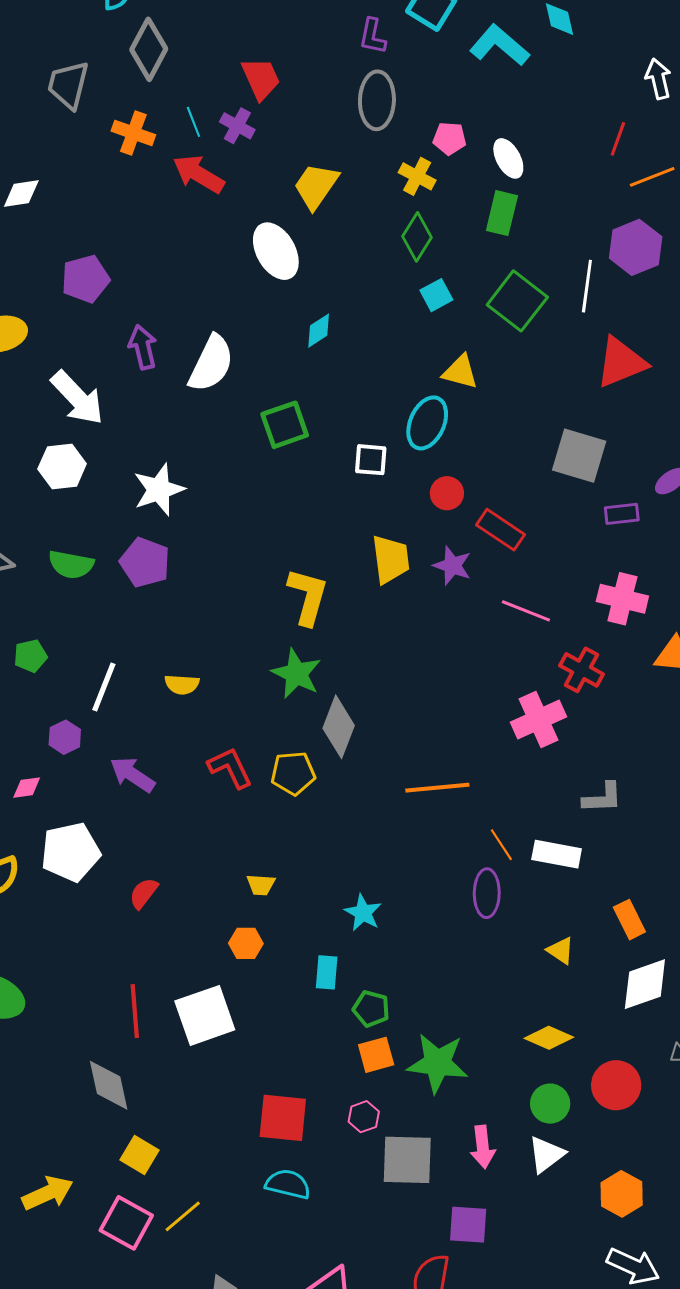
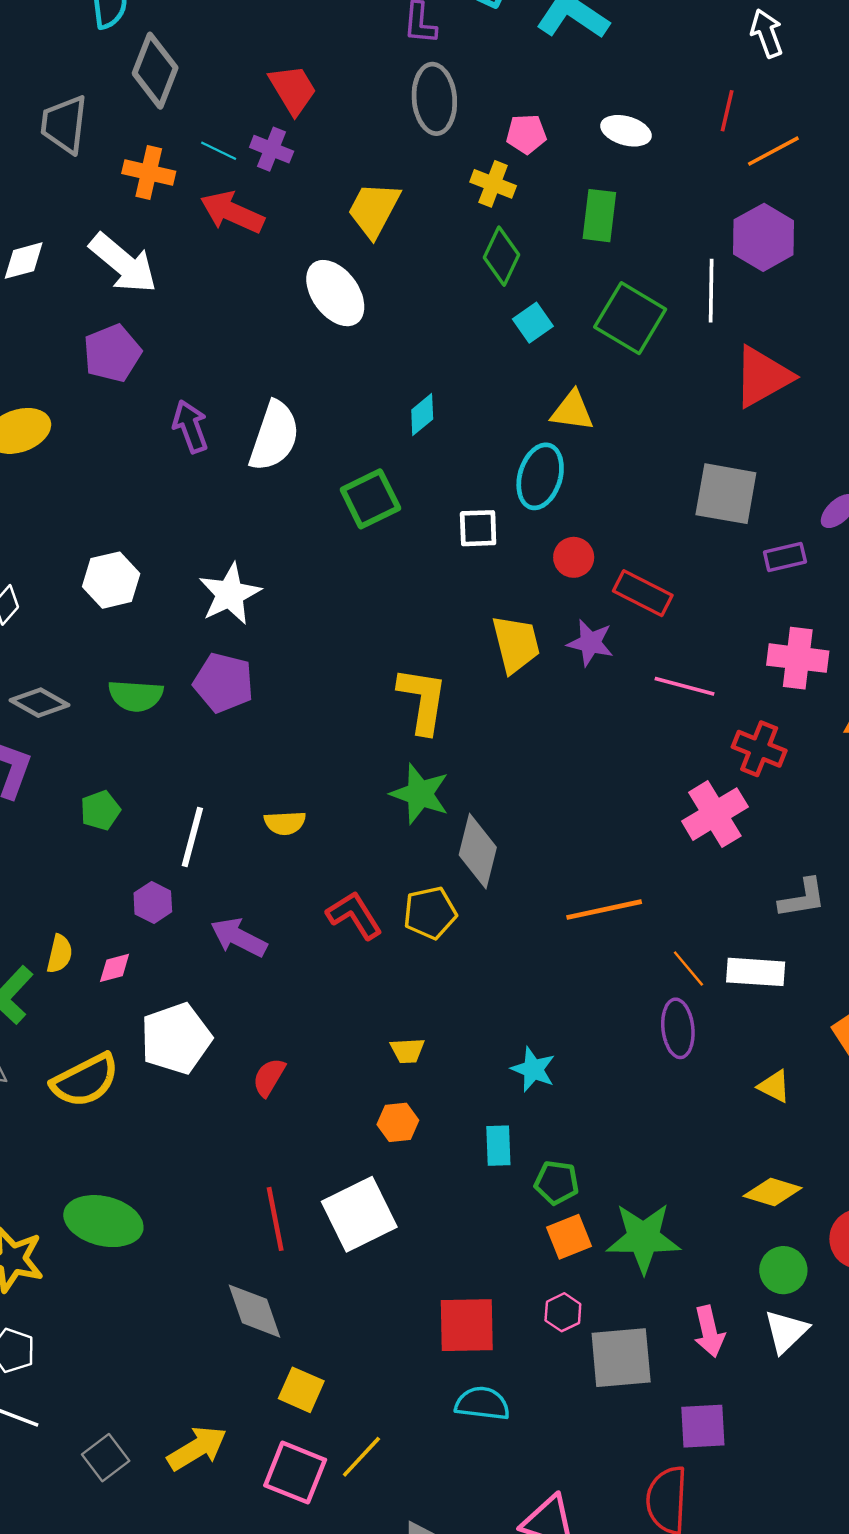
cyan line: (193, 122) -> (219, 151), turned -36
white ellipse: (508, 158) -> (626, 131), moved, turned -39
cyan diamond: (319, 331) -> (422, 414), moved
white arrow: (77, 398) -> (123, 263), moved

